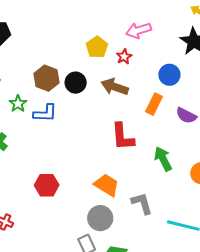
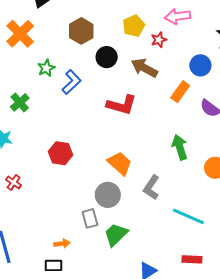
brown hexagon: (47, 78) -> (81, 31), moved
blue L-shape: (45, 113) -> (71, 82), turned -55
red L-shape: (123, 137) -> (122, 105), moved, turned -80
gray L-shape: (142, 203) -> (151, 187), turned -140

